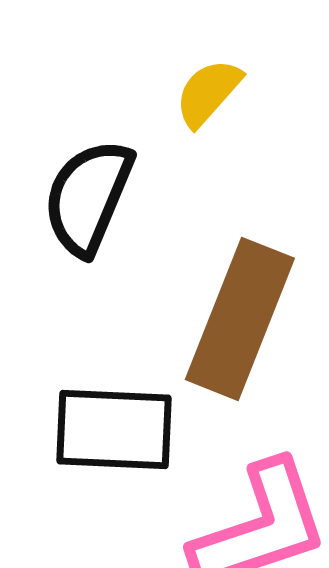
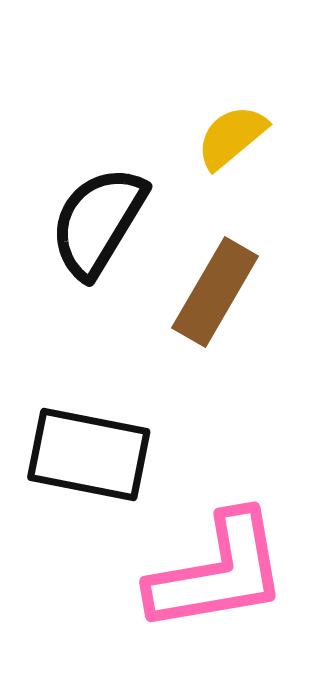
brown rectangle: (240, 319) -> (215, 292), moved, size x0.7

